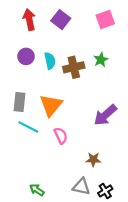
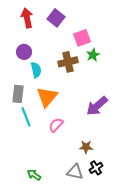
pink square: (105, 20) -> (82, 38), moved
cyan semicircle: (50, 61) -> (36, 70), moved
cyan line: (28, 127) -> (26, 117), turned 42
pink semicircle: (61, 136) -> (56, 125), turned -112
black cross: (105, 191) -> (96, 168), moved

